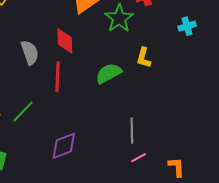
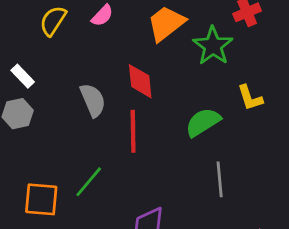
yellow L-shape: (144, 58) -> (250, 98), turned -30
gray line: (132, 131) -> (220, 179), moved

